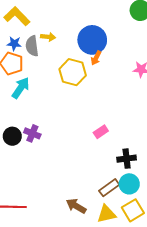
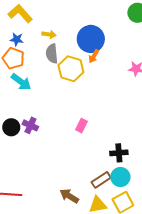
gray semicircle: (32, 46) -> (52, 54), moved
cyan arrow: (21, 88) -> (21, 82), turned 90
pink rectangle: (101, 132) -> (81, 126), moved, turned -32

